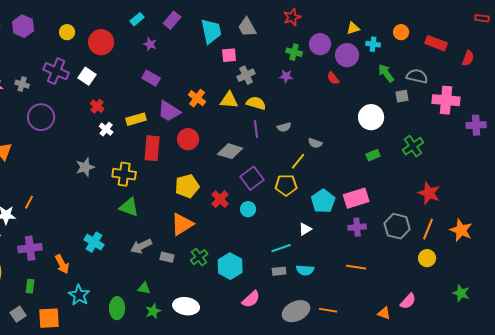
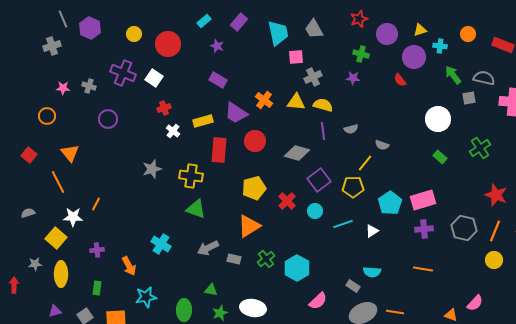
purple circle: (320, 44) -> (387, 34), moved
red cross: (97, 106) -> (164, 108), turned 32
purple circle: (41, 117) -> (108, 119), size x0.7
green rectangle: (373, 155) -> (440, 157), turned 64
purple cross: (30, 248) -> (97, 250), size x0.6
cyan line: (281, 248) -> (343, 224), moved
gray rectangle: (279, 271) -> (353, 286), moved, turned 40
cyan star: (79, 295) -> (146, 297), turned 30

